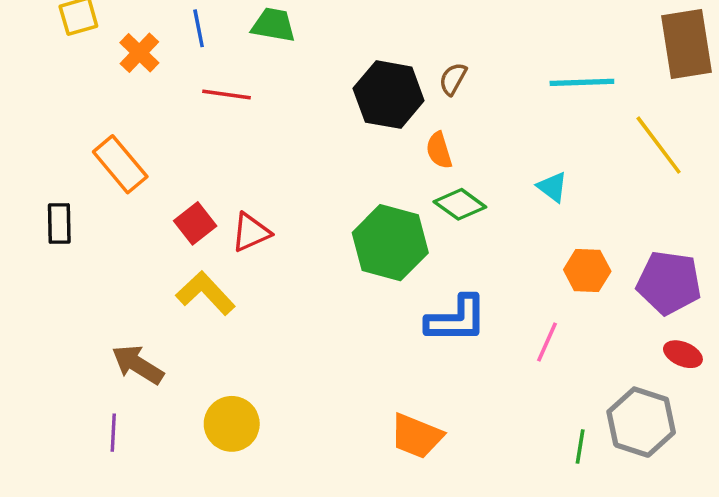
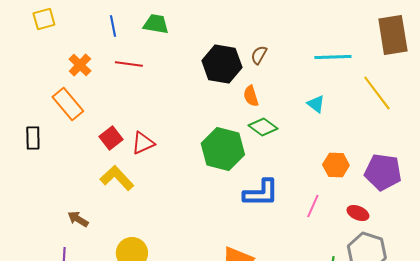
orange cross: (139, 53) -> (80, 65), moved
cyan triangle: (552, 187) -> (316, 104), moved
red ellipse: (683, 354) -> (358, 213), moved
brown arrow: (138, 365) -> (78, 219), size x0.7

